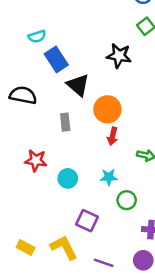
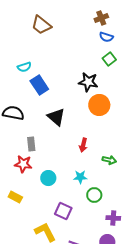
black triangle: (78, 85) -> (56, 117), moved
orange circle: (107, 109) -> (99, 105), moved
gray rectangle: (65, 122) -> (31, 144), moved
yellow rectangle: (26, 247) -> (15, 197), moved

